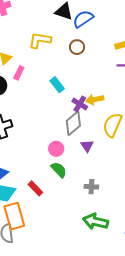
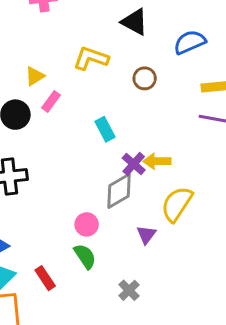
blue semicircle: (83, 19) -> (190, 42), moved
purple triangle: (87, 146) -> (146, 235), moved
gray cross: (91, 187) -> (129, 290), turned 32

